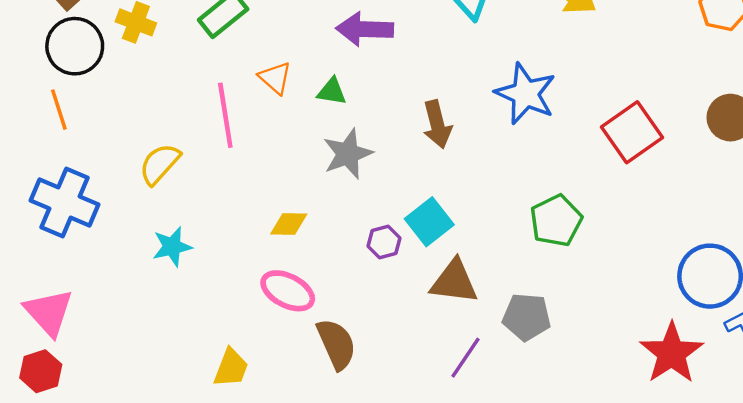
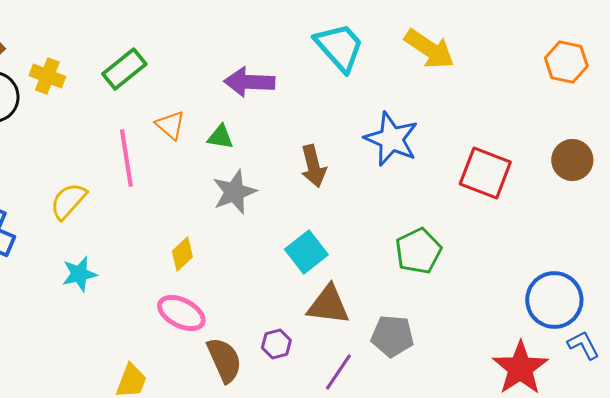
red square: (632, 132) -> (485, 173), turned -34
yellow diamond: (289, 224) -> (182, 254), turned -44
purple hexagon: (384, 242) -> (276, 344), moved

